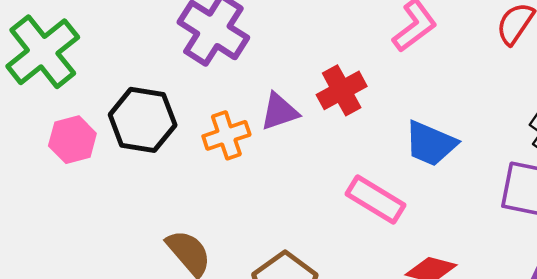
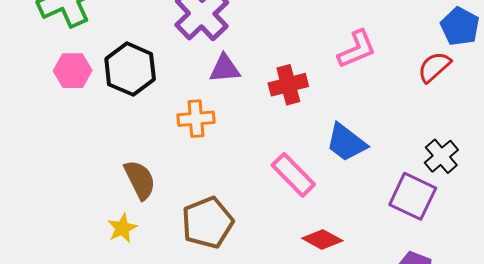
purple triangle: (279, 112) -> (225, 69), moved
orange cross: (226, 135) -> (196, 119), moved

